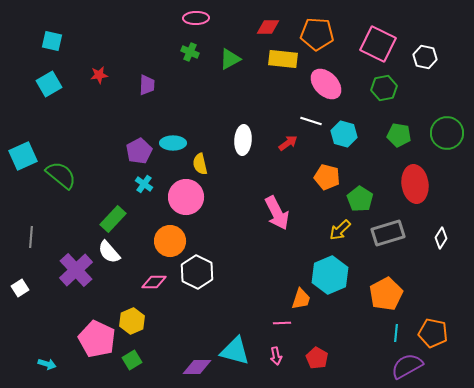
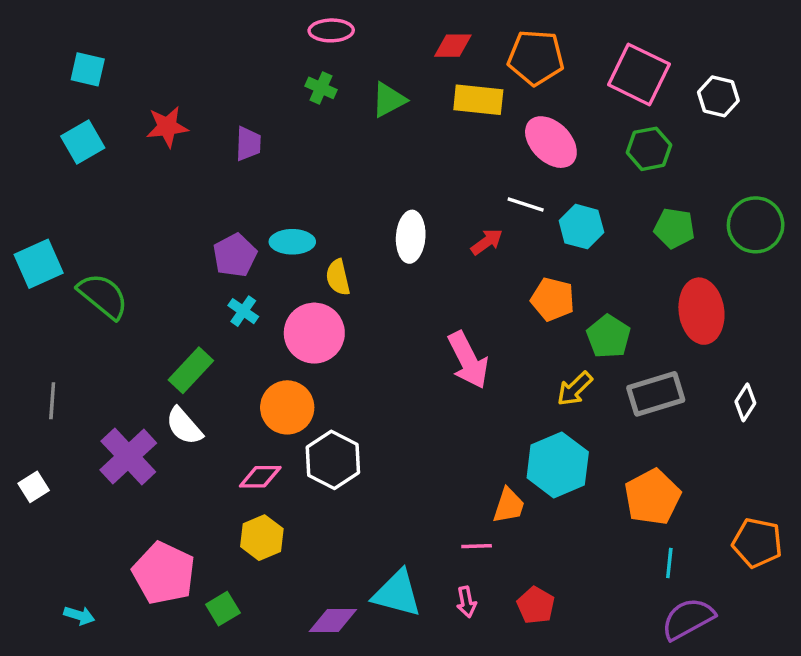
red star: (99, 75) -> (167, 127), size x1.4
yellow hexagon: (132, 321) -> (262, 538), moved
orange pentagon: (433, 333) -> (757, 543), moved

